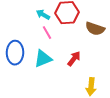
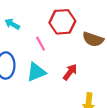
cyan arrow: (43, 15) -> (12, 24), moved

